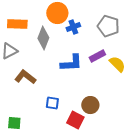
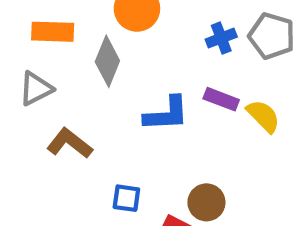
gray pentagon: (108, 26) -> (272, 36), moved
blue cross: (73, 27) -> (221, 38), moved
purple rectangle: (97, 56) -> (221, 99), turned 49

